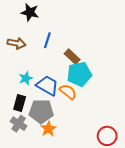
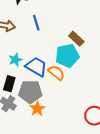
blue line: (47, 40) -> (36, 23), turned -35
brown rectangle: (72, 57) -> (76, 39), moved

